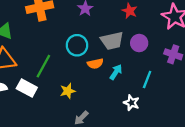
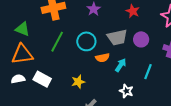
green line: (43, 66) -> (57, 42), moved
white star: (131, 103) -> (126, 91), moved

